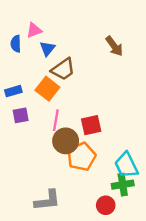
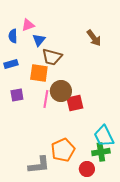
brown trapezoid: (63, 69) -> (52, 57), turned 50
orange square: (47, 89) -> (39, 73), turned -30
blue rectangle: (13, 91) -> (11, 64), moved
brown circle: (66, 141) -> (61, 91), moved
orange pentagon: (81, 157) -> (63, 150), moved

